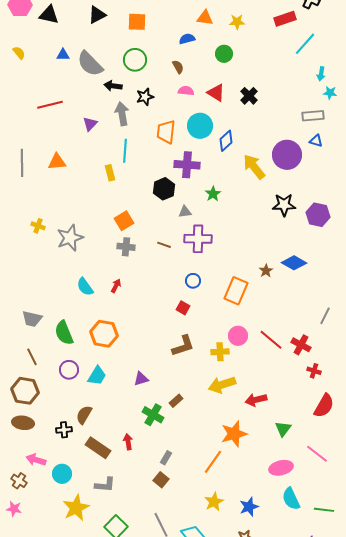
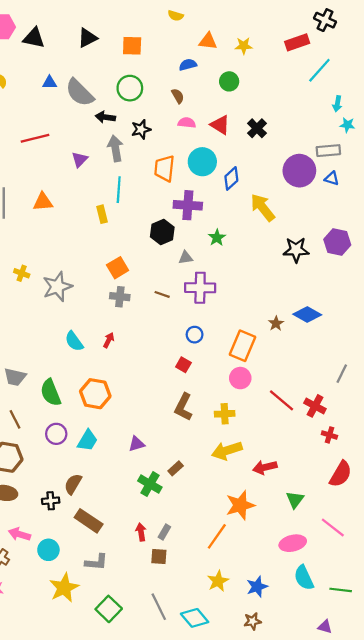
purple circle: (287, 155) -> (299, 171), moved
purple hexagon: (318, 215) -> (337, 242), moved
pink circle: (238, 336) -> (240, 378), moved
brown L-shape: (183, 346) -> (183, 407), turned 135
red arrow: (128, 442) -> (141, 532), moved
brown square: (161, 480) -> (159, 557), turned -35

